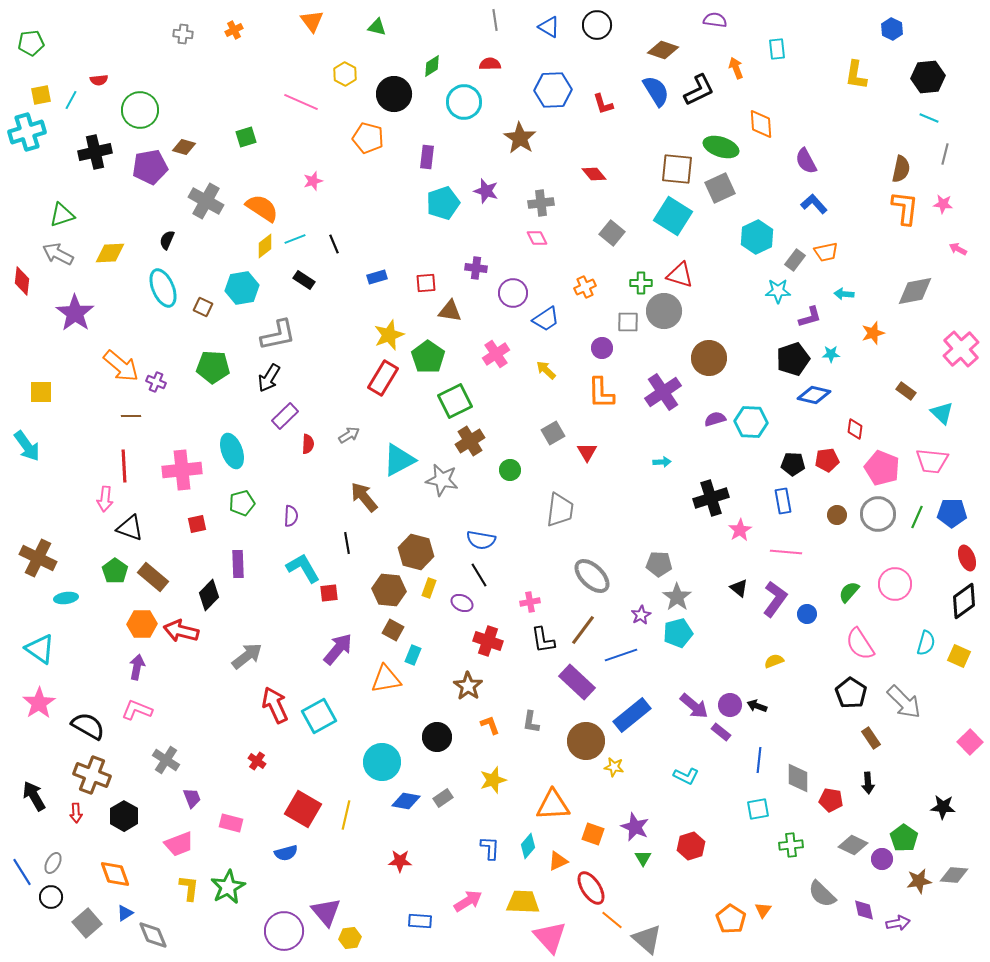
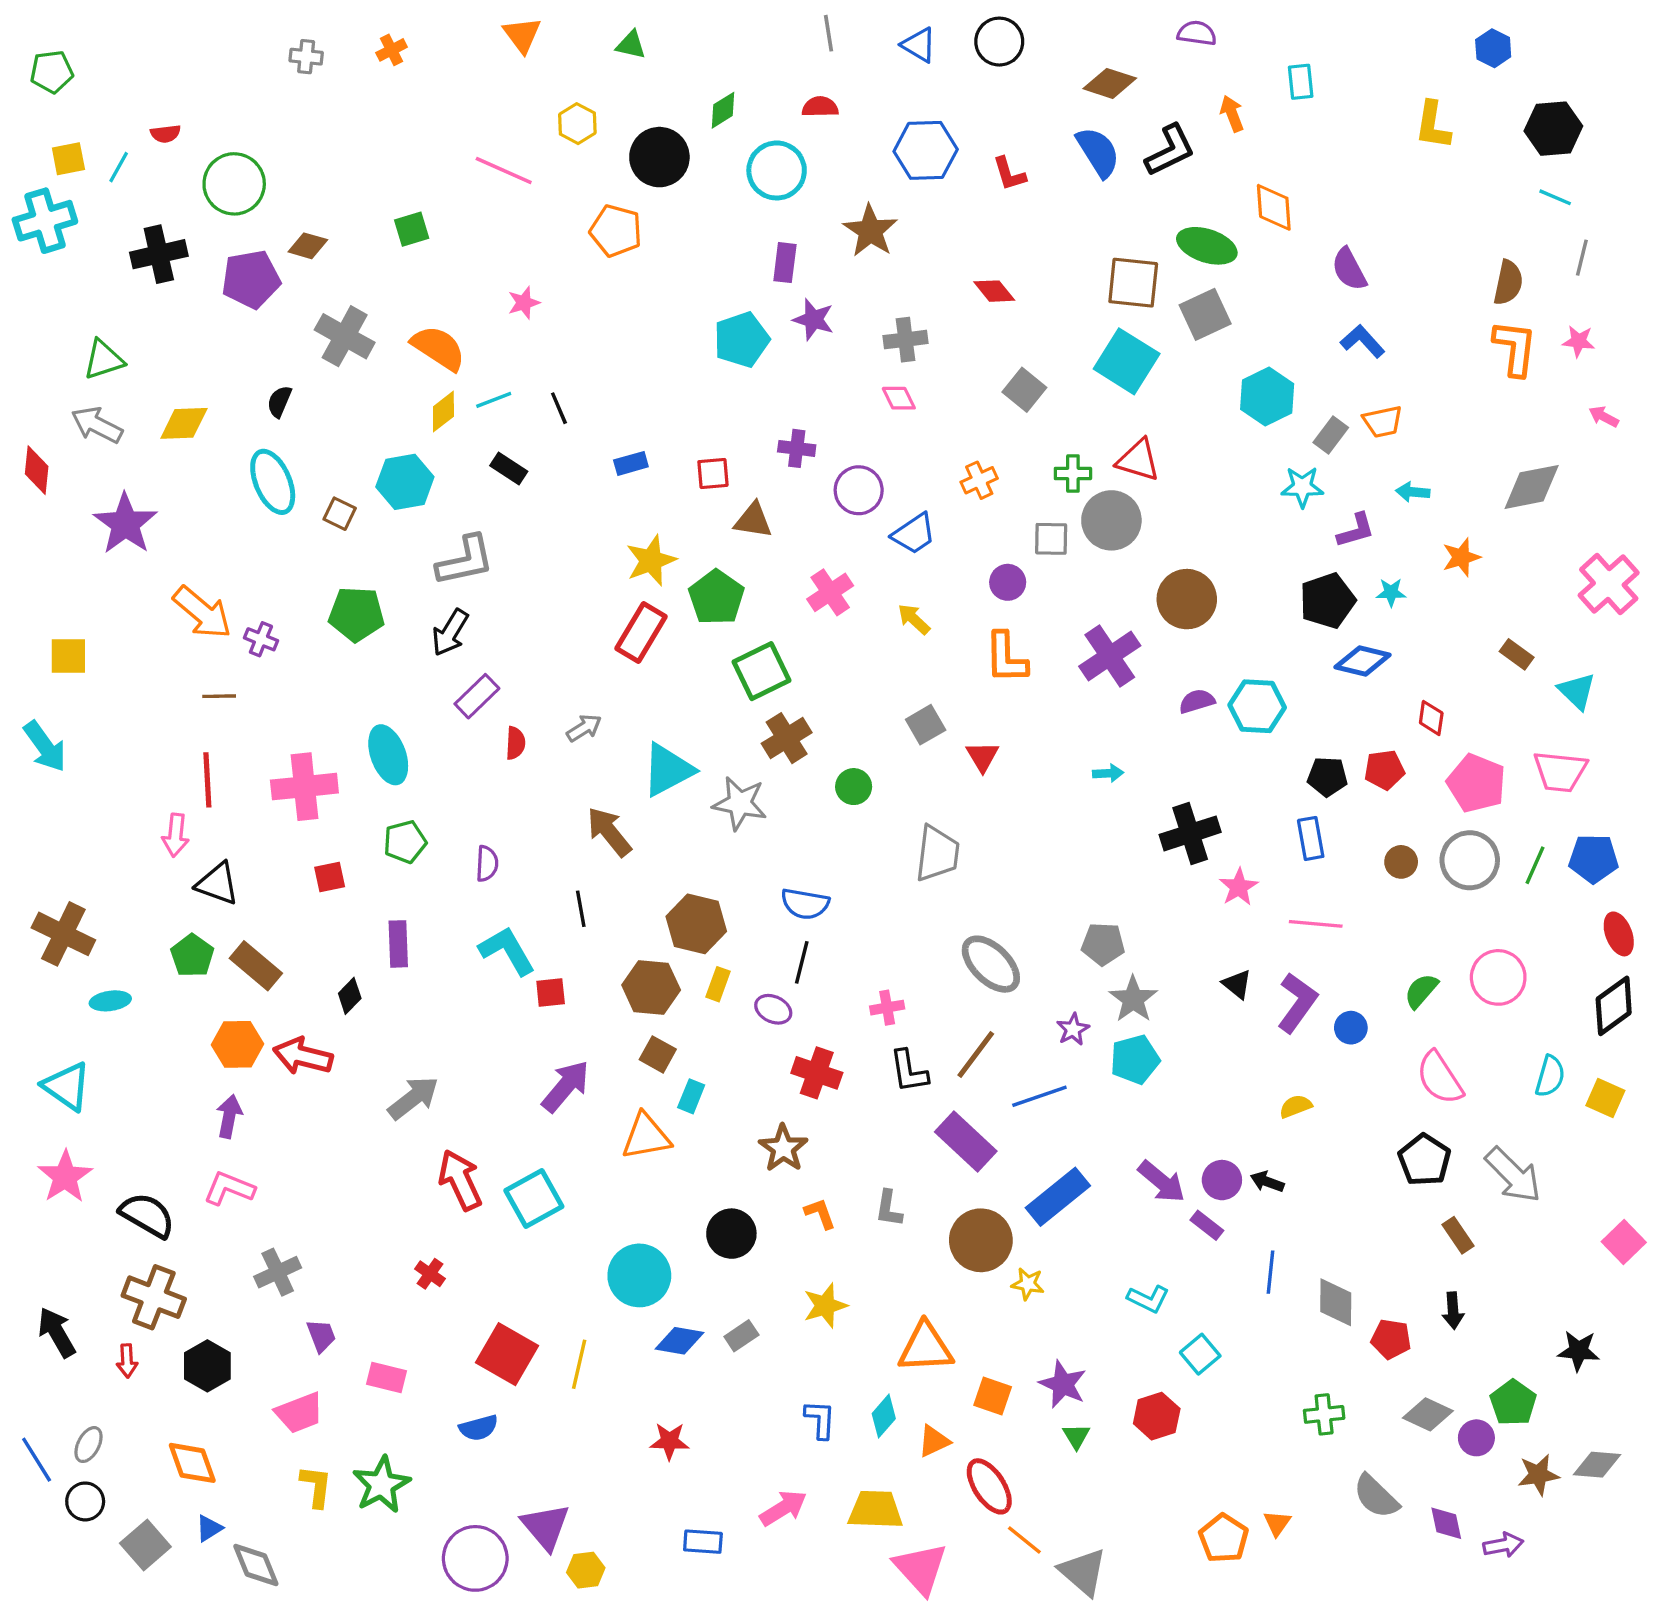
purple rectangle: (427, 157) -> (785, 263), moved
black line: (479, 575) -> (802, 962), turned 45
black diamond: (209, 595) -> (350, 996), size x0.7
gray cross: (166, 760) -> (278, 1272), turned 32
cyan square: (758, 809) -> (1200, 1354), moved, turned -30

